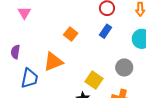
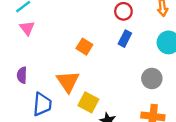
orange triangle: (53, 62) -> (68, 81), turned -35
yellow square: (94, 80) -> (88, 102), moved

